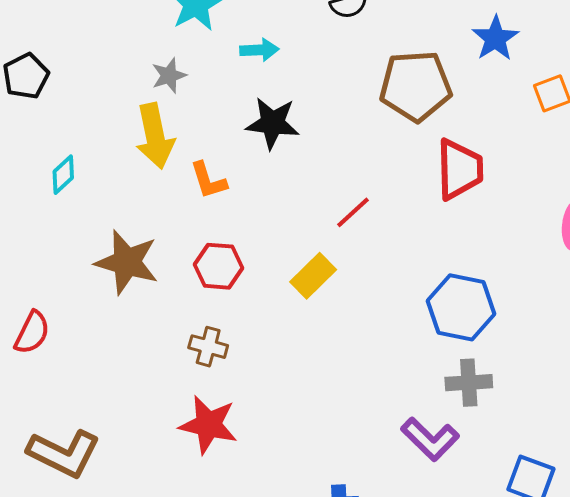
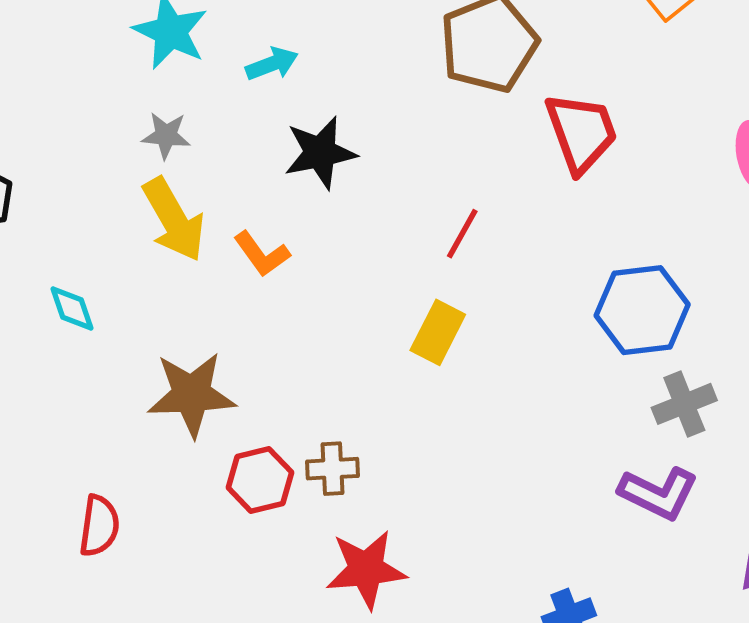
gray star: (169, 76) -> (166, 135), turned -30
cyan diamond: (63, 175) -> (72, 308), turned -48
red hexagon: (218, 266) -> (260, 480), moved

